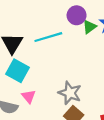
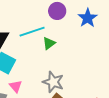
green triangle: (89, 27) -> (49, 43), moved

